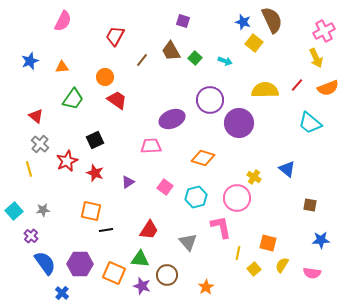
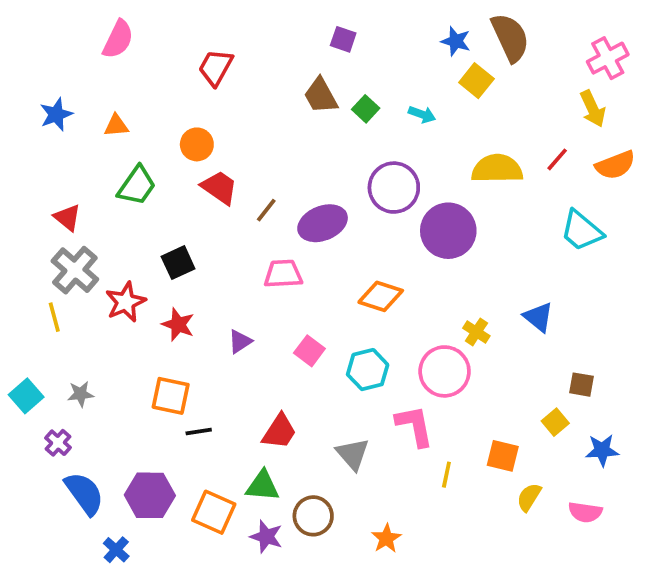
brown line: (142, 60) -> (266, 210), moved
gray cross: (40, 144) -> (75, 270), size x1.4
yellow square: (254, 269) -> (555, 422), moved

